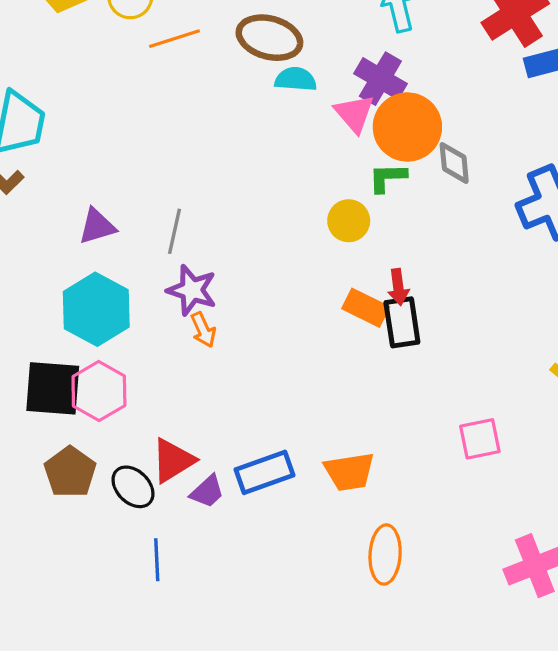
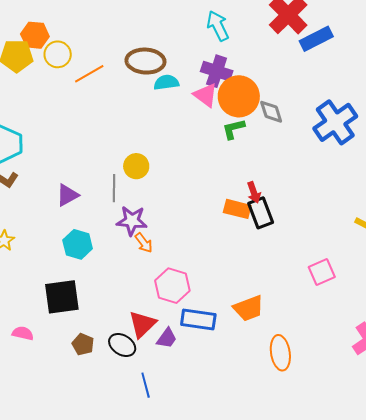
yellow circle: (349, 221) -> (136, 166), moved
cyan hexagon: (96, 309) -> (78, 244), size x0.7
pink hexagon: (99, 391) -> (172, 286), moved
brown pentagon: (70, 472) -> (83, 344), size x0.7
blue rectangle: (264, 472) -> (198, 320), turned 40

